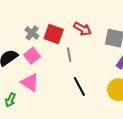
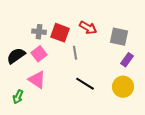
gray cross: (32, 33) -> (39, 32), turned -32
black line: (79, 87) -> (85, 84), turned -30

